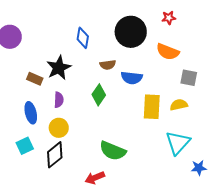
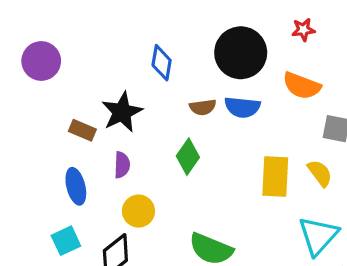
blue semicircle: (132, 78) -> (242, 107), moved
yellow semicircle: (179, 105) -> (320, 173), turned 66
yellow circle: (59, 128) -> (138, 211), moved

